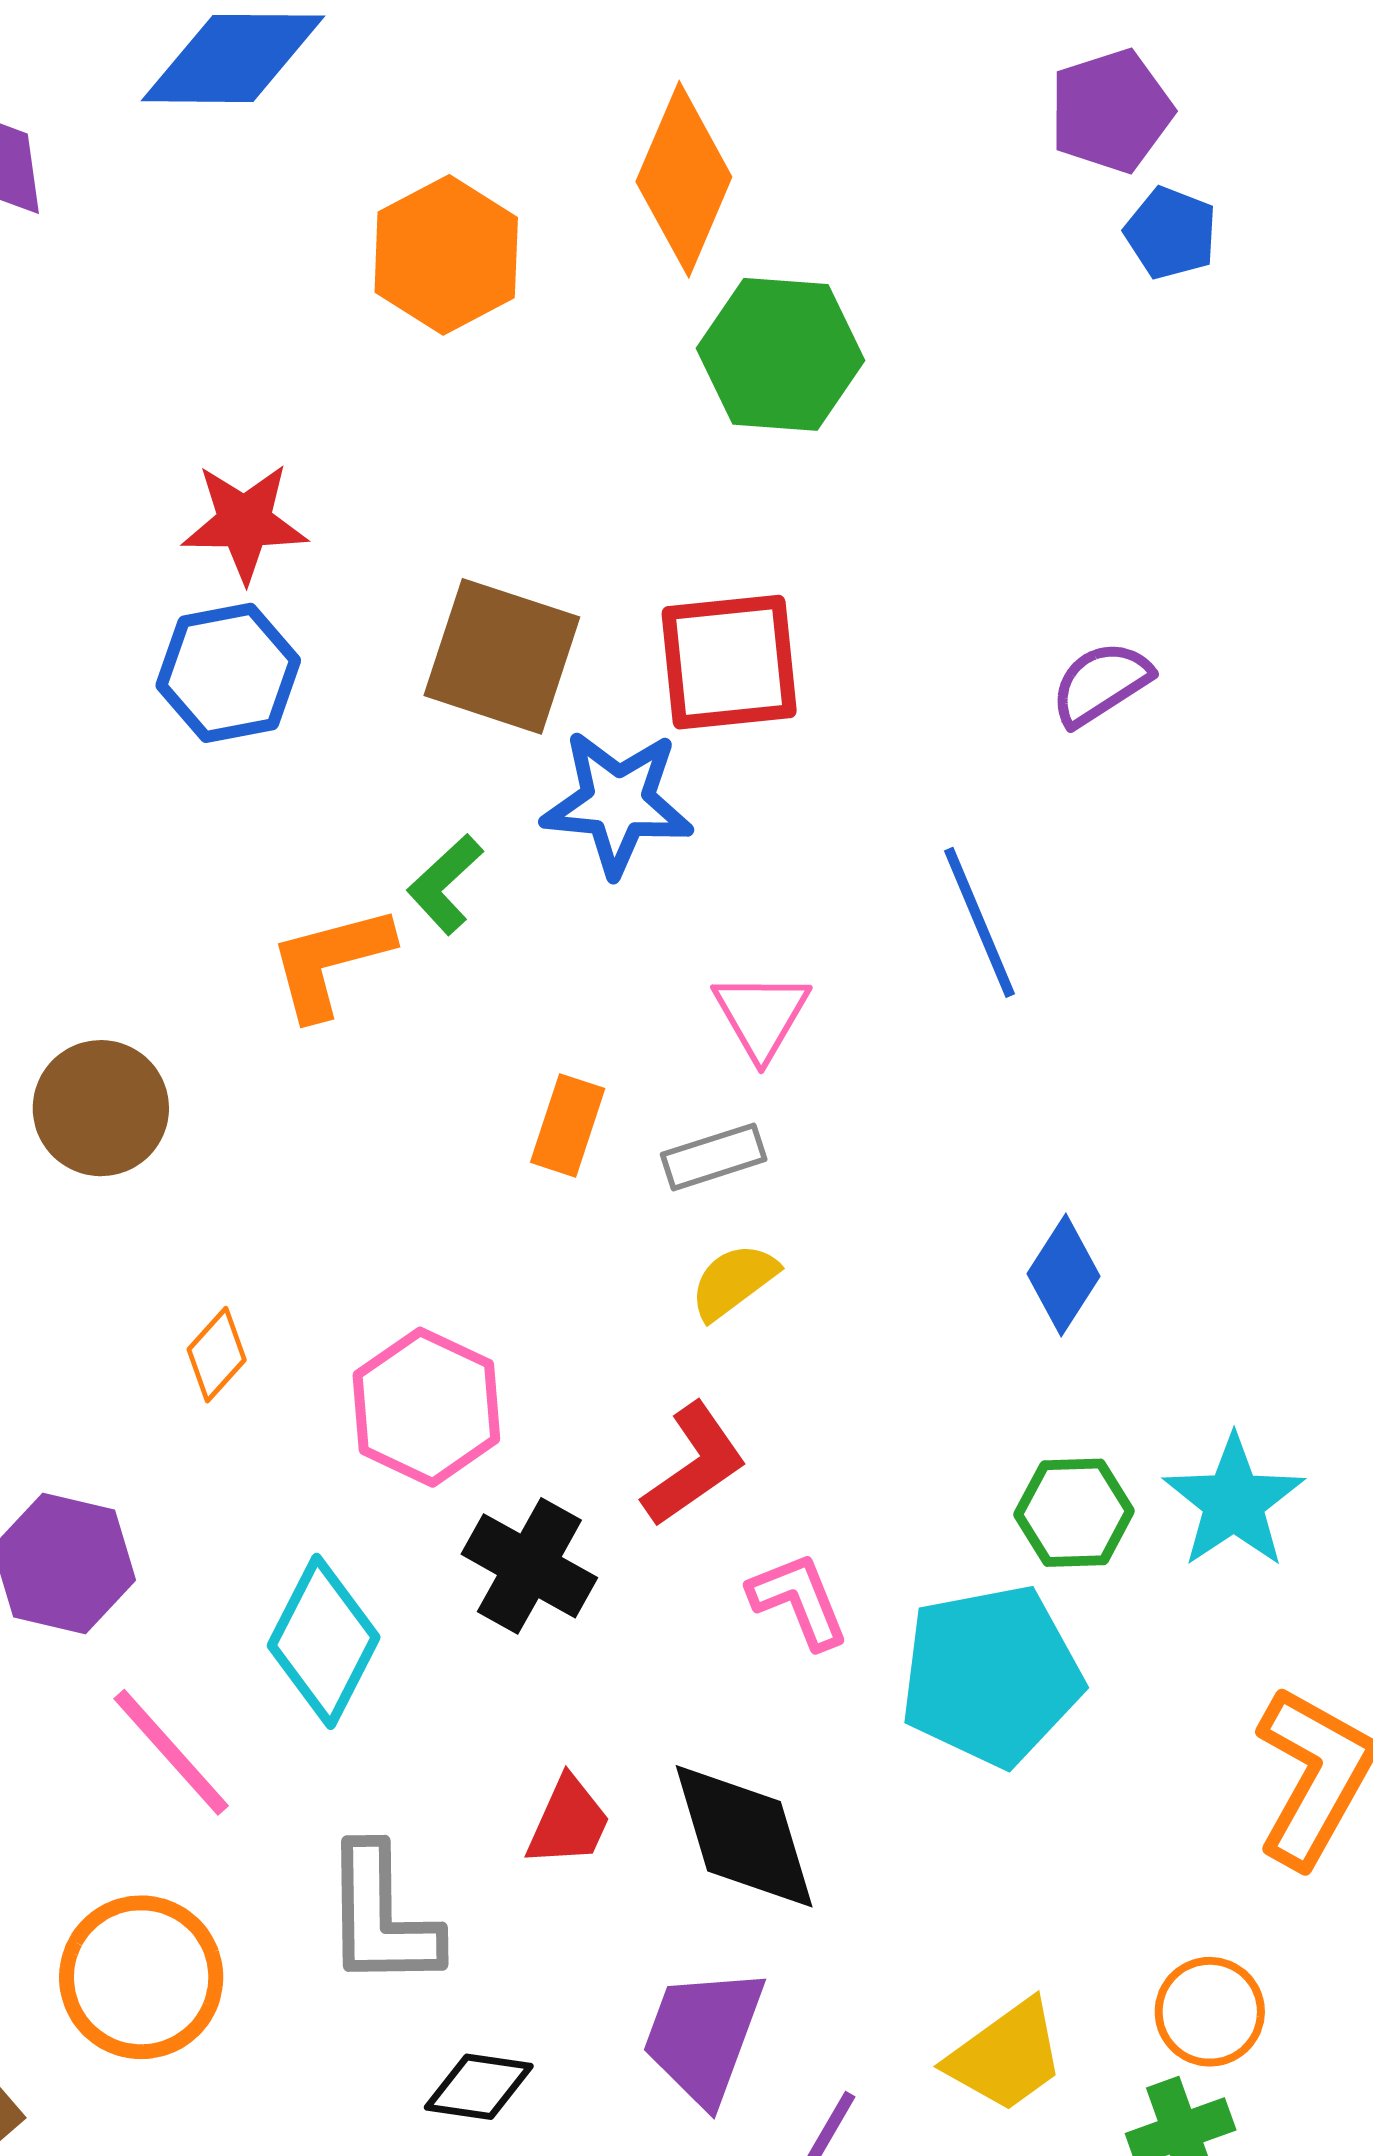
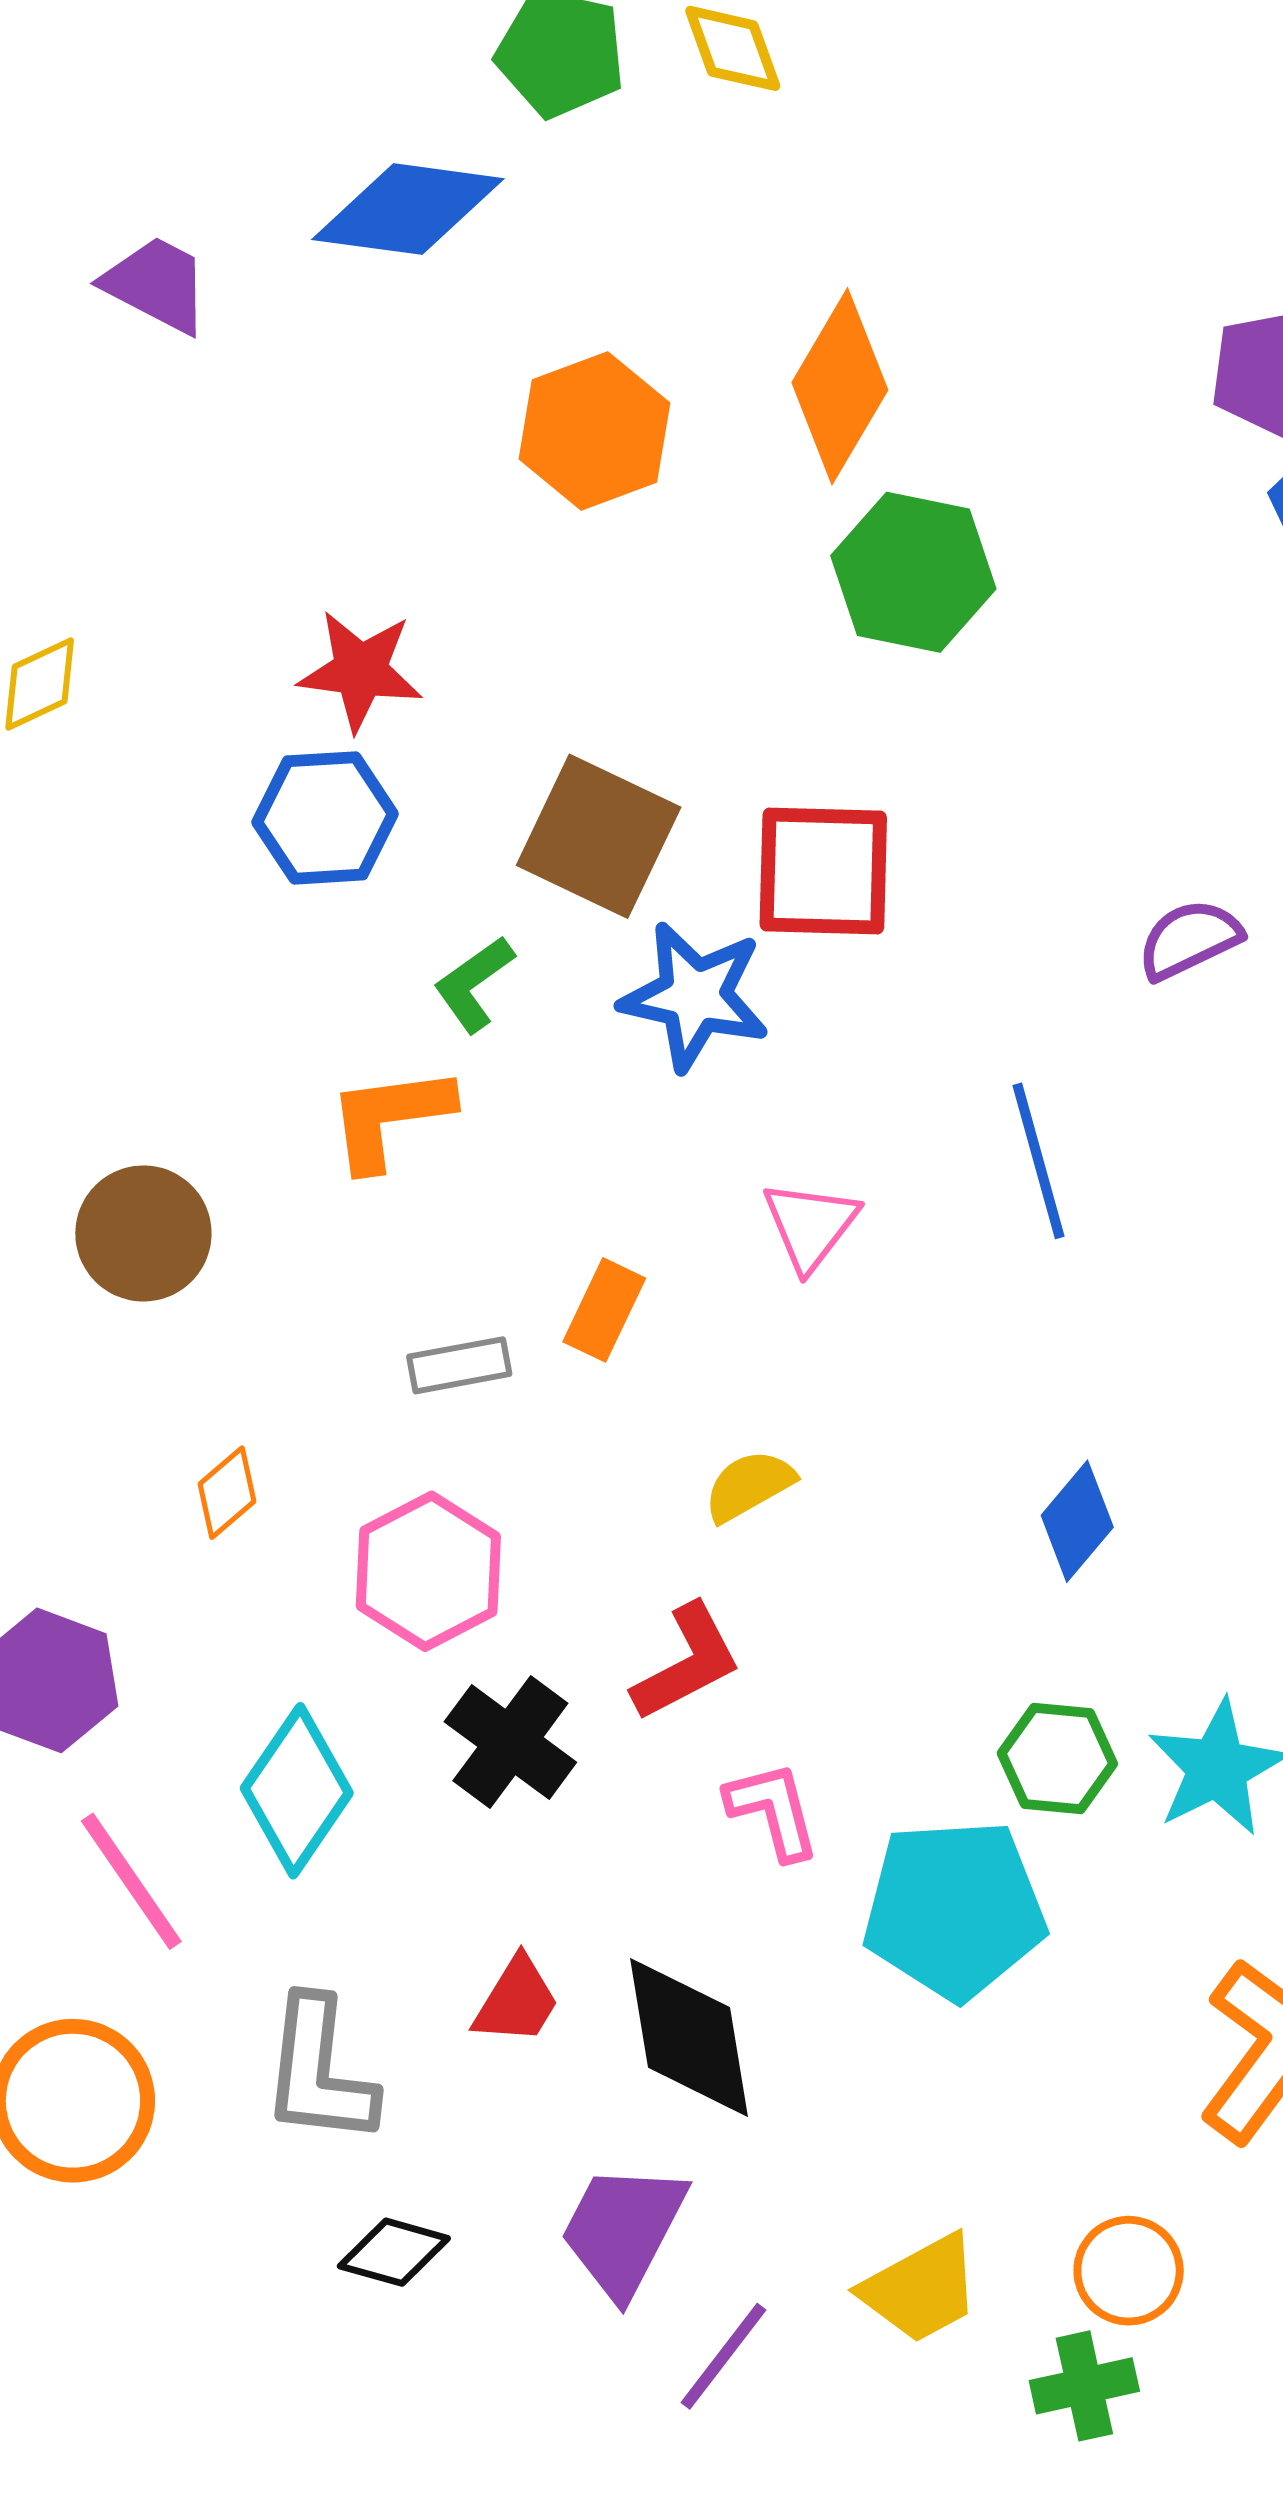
green L-shape: (445, 884) -> (474, 984), moved
gray rectangle: (714, 1157) -> (459, 1365), moved

